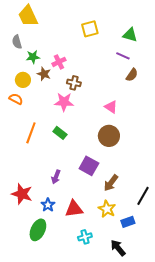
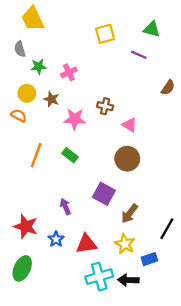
green triangle: (130, 35) -> (152, 29), moved
purple line: (123, 56) -> (139, 55), moved
brown star: (44, 74) -> (51, 99), moved
brown semicircle: (132, 75) -> (168, 88), moved
brown cross: (74, 83) -> (105, 106), moved
purple arrow: (56, 177) -> (65, 207), turned 136
green ellipse: (38, 230) -> (22, 268), moved
cyan cross: (85, 237) -> (99, 277), size x1.6
black arrow: (118, 248) -> (128, 280), moved, turned -48

